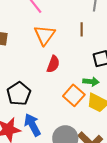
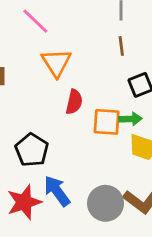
brown line: (82, 29) -> (121, 46), moved
orange square: (74, 95) -> (107, 122), moved, turned -30

